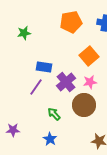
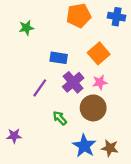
blue rectangle: (44, 67) -> (59, 58), moved
blue star: (50, 139) -> (84, 146), moved, size x1.5

